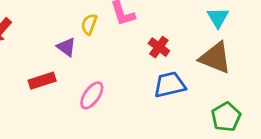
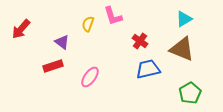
cyan triangle: (218, 18) -> (184, 19), turned 30
purple triangle: (66, 47) -> (62, 42), moved

